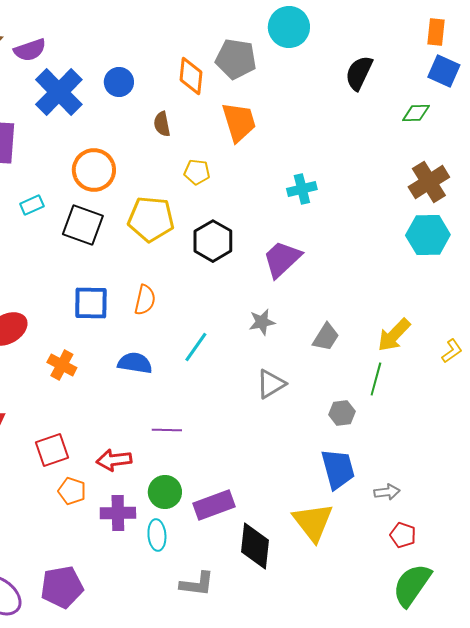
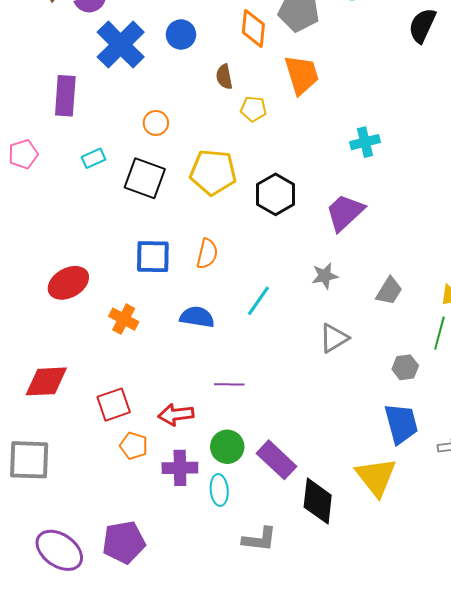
orange circle: (94, 170) -> (156, 123), size x0.6
yellow pentagon: (197, 172) -> (253, 109), moved
purple rectangle: (214, 505) -> (277, 460), turned 63

